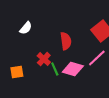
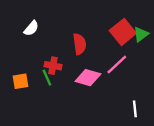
red cross: (44, 59) -> (53, 66), turned -32
green line: (55, 69) -> (47, 78), moved

